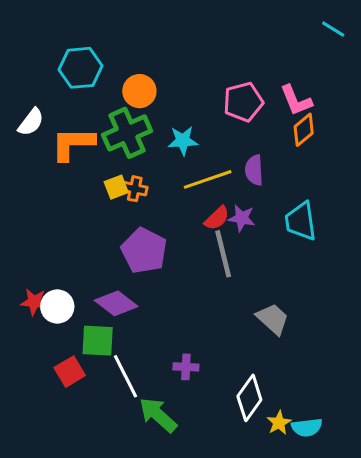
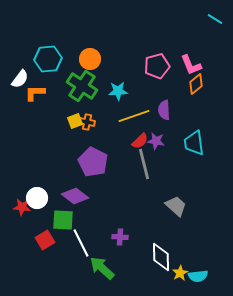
cyan hexagon: (81, 68) -> (48, 59), moved
green cross: (127, 133) -> (82, 86), turned -32
orange L-shape: (73, 144) -> (35, 93), moved, size x0.7
red star: (34, 302) -> (22, 207), moved
white diamond: (249, 398) -> (161, 257), turned -36

